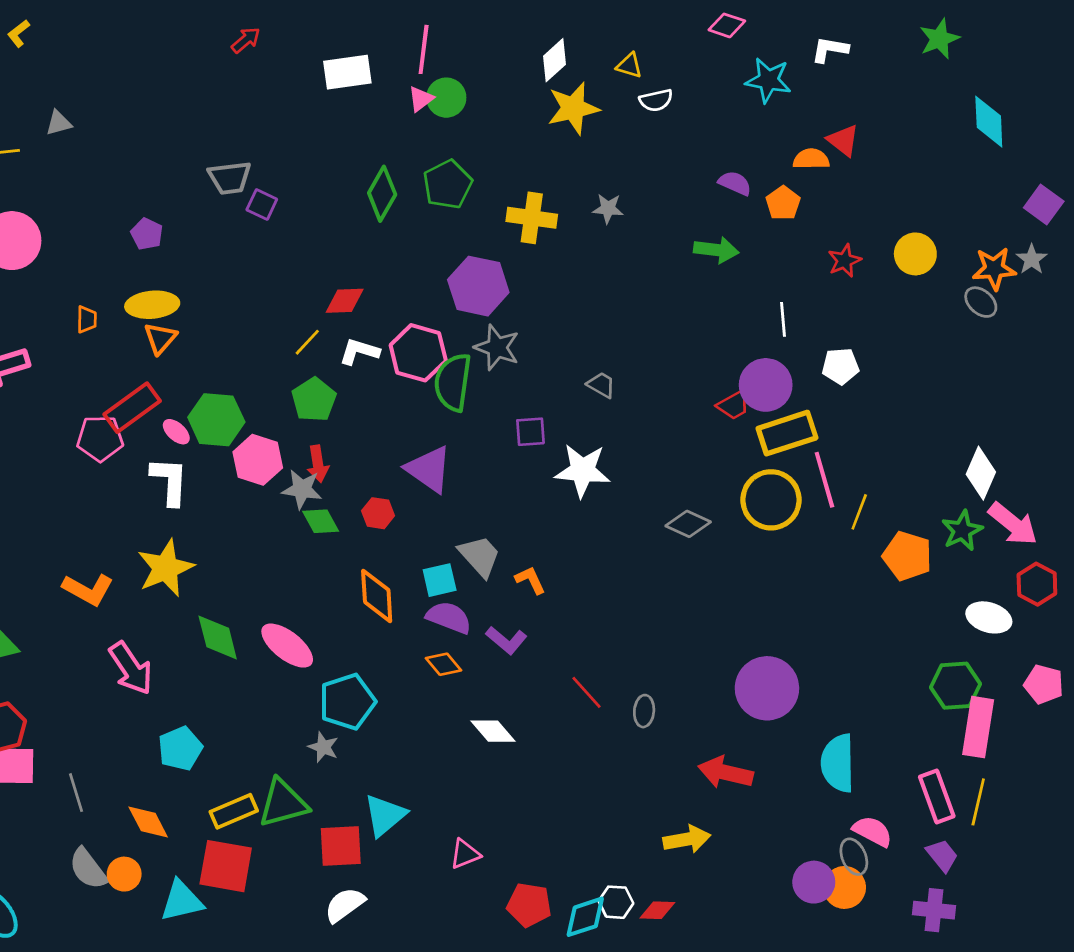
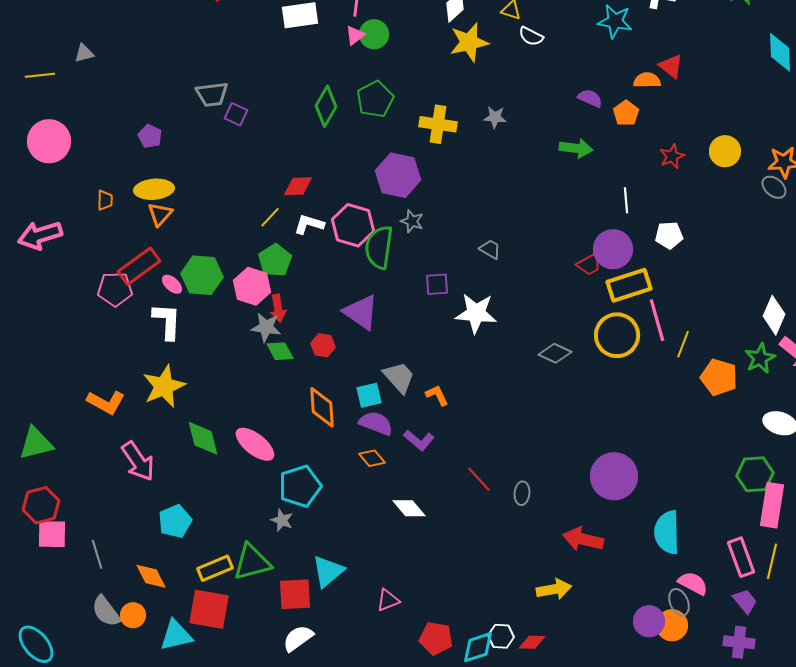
white semicircle: (656, 100) -> (531, 36), turned 40
gray star: (497, 347) -> (412, 221), size x0.7
pink hexagon: (258, 460) -> (252, 286), moved

